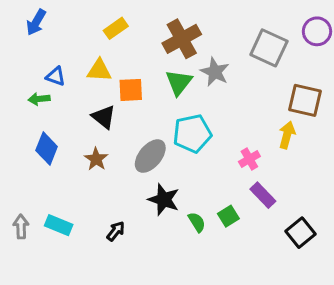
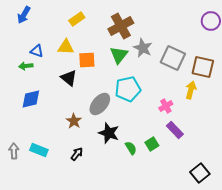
gray square: (269, 48) -> (173, 58), moved
blue diamond: (47, 149) -> (31, 99), turned 55
brown star: (96, 159) -> (74, 121), moved
black square: (300, 233) -> (200, 173), moved

